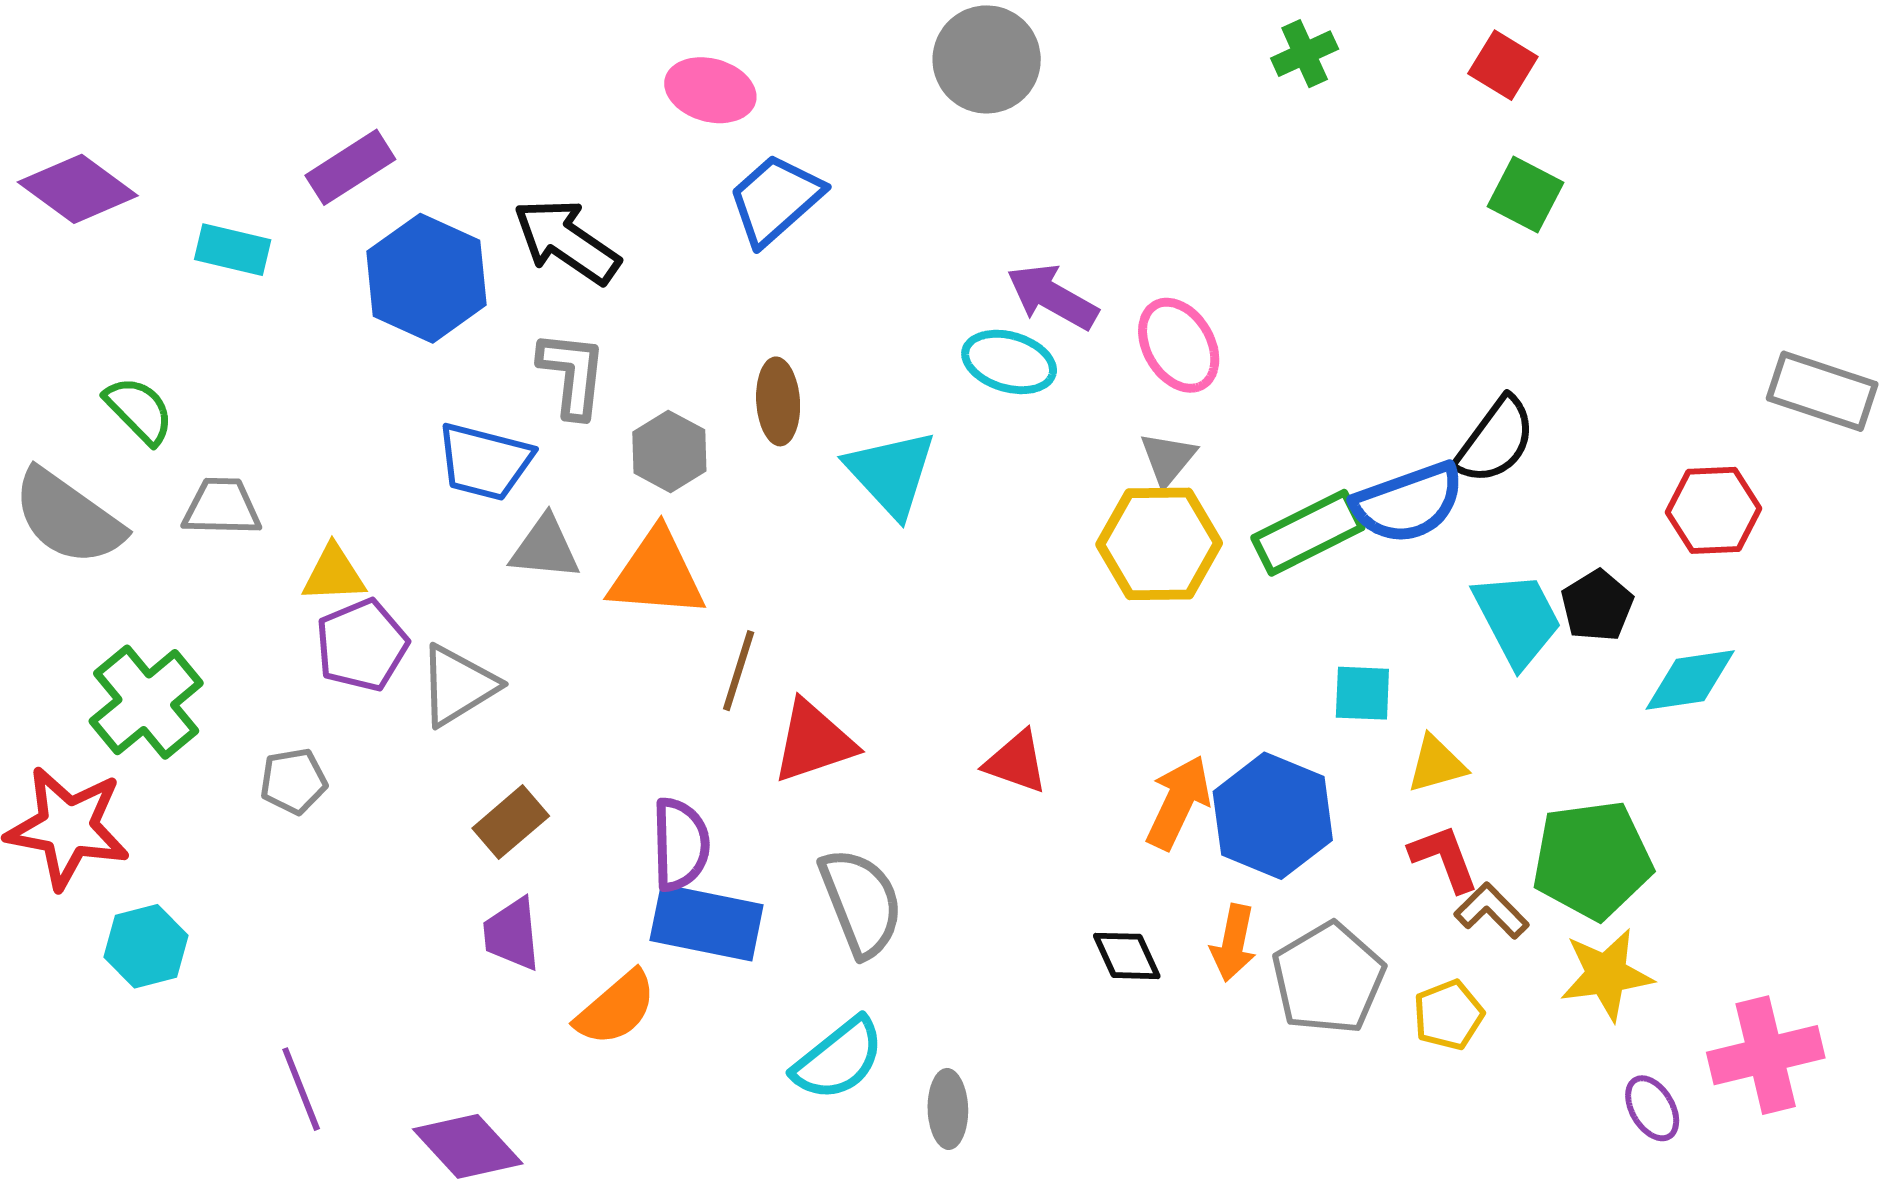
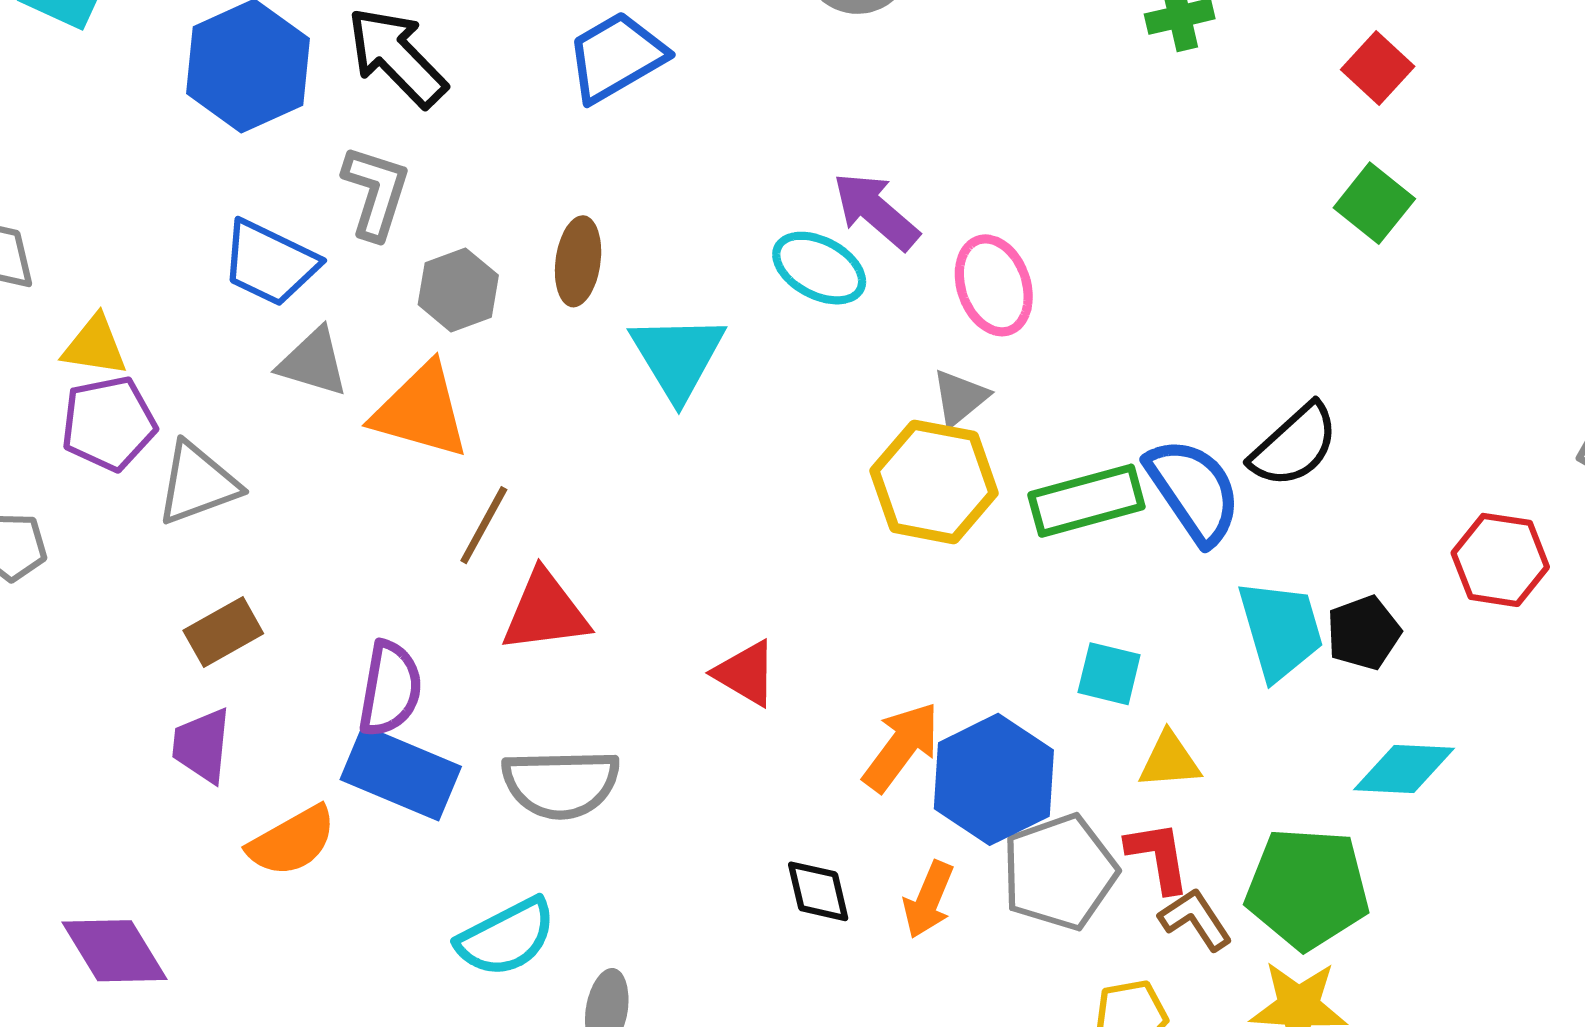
blue semicircle: (1408, 503) -> (1194, 491), turned -116
cyan diamond: (1690, 680) -> (1404, 769), moved
gray semicircle: (861, 902) -> (561, 784), turned 99
gray pentagon: (1328, 978) -> (1059, 872), moved

